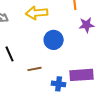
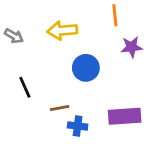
blue cross: (59, 84) -> (78, 126), moved

